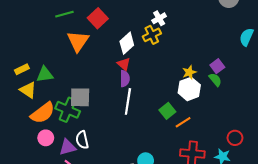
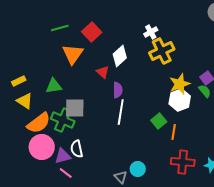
yellow cross: (152, 35) -> (162, 51), moved, size x1.4
red triangle: (124, 64) -> (103, 72), moved
yellow star: (189, 72) -> (180, 84), size x1.5
green triangle: (45, 74) -> (54, 86), moved
orange line: (183, 122) -> (174, 132), turned -49
pink circle: (46, 138) -> (42, 147), size x1.6

